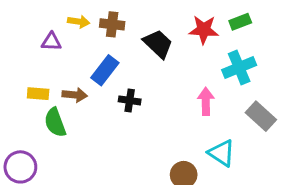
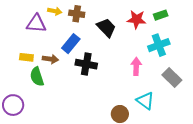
purple triangle: (51, 42) -> (36, 24), size x1.5
black cross: (130, 100) -> (86, 64), size x1.5

